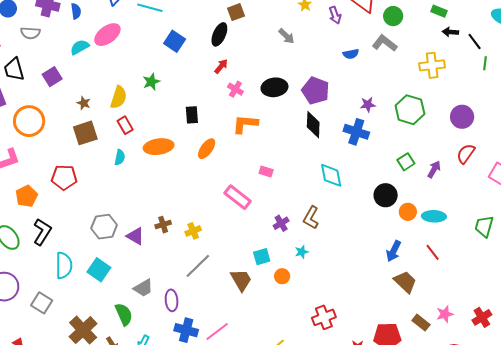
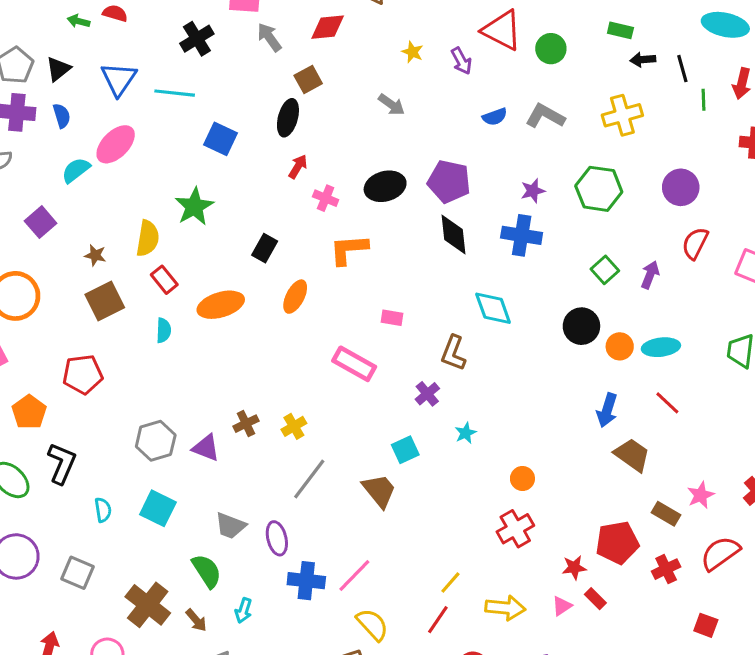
black line: (475, 41) -> (682, 69), turned 30
gray L-shape: (385, 43) -> (545, 116), moved
green star: (151, 82) -> (194, 207), size x1.4
black rectangle: (192, 115) -> (265, 248), turned 42
brown L-shape: (311, 218) -> (453, 353), moved
cyan semicircle: (64, 265) -> (103, 510), size x0.6
orange circle: (282, 276) -> (522, 479), moved
gray trapezoid: (143, 288) -> (230, 526), turned 60

